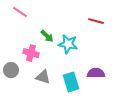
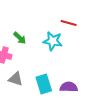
cyan star: (68, 44) -> (53, 41), moved
purple semicircle: (96, 73) -> (69, 87), moved

